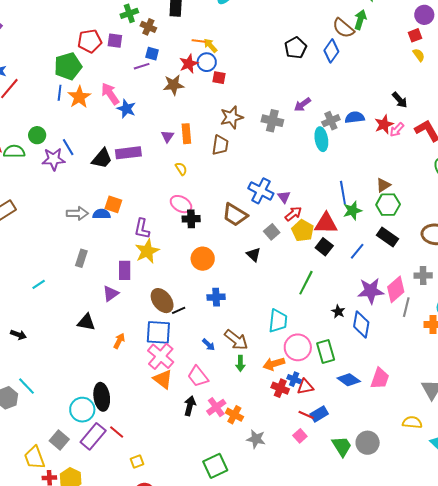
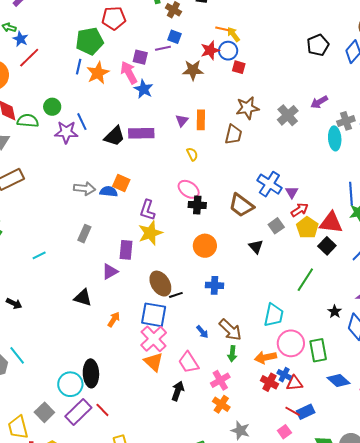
purple square: (115, 41) -> (140, 57), moved
gray cross: (272, 121) -> (288, 115), turned 30
pink cross: (216, 407) -> (220, 380), moved

